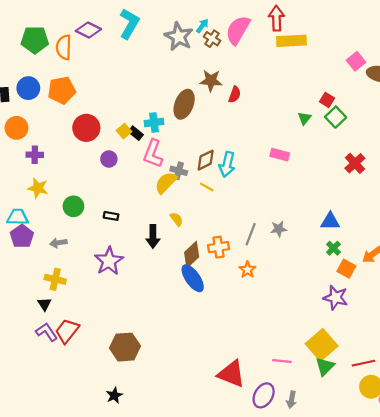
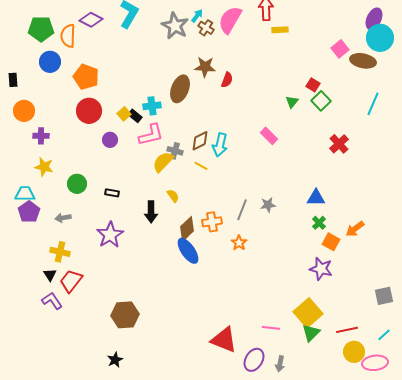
yellow rectangle: (292, 41) -> (280, 30), size x0.6
blue circle: (28, 88) -> (50, 62), moved
orange pentagon: (62, 90) -> (86, 77), moved, turned 30
pink L-shape: (153, 154) -> (151, 135), turned -124
pink rectangle: (280, 155) -> (269, 136), turned 30
red trapezoid: (67, 331) -> (71, 281), moved

